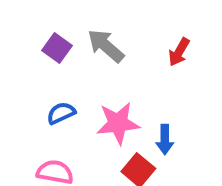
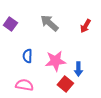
purple square: (57, 48) -> (10, 24), moved
blue semicircle: (61, 113) -> (27, 56), turned -64

